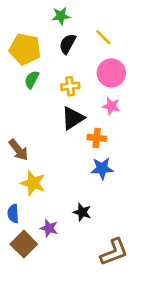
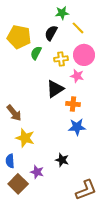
green star: (61, 16) -> (62, 13), moved
green semicircle: (32, 80) -> (36, 53), moved
yellow cross: (70, 86) -> (61, 59), moved
pink star: (111, 106) -> (77, 76), moved

